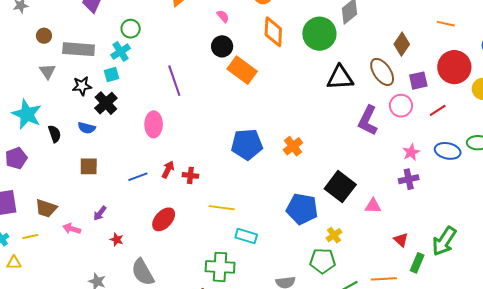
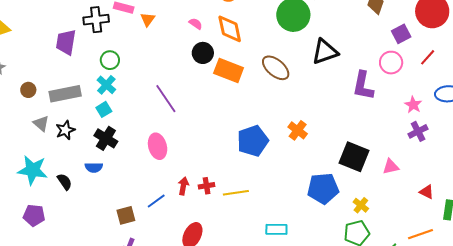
orange diamond: (273, 32) -> (230, 29), moved
brown ellipse: (382, 72) -> (276, 68), moved
black star: (82, 86) -> (65, 130), moved
purple pentagon: (16, 158) -> (34, 215), turned -30
brown square: (89, 166) -> (126, 215), moved
yellow line: (222, 208) -> (236, 193), moved

